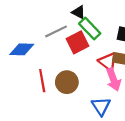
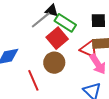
gray line: (56, 31) -> (41, 20), moved
brown circle: (67, 82) -> (54, 63), moved

